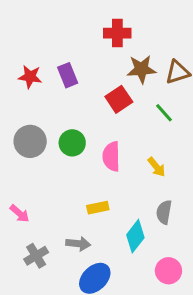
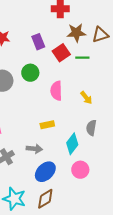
purple rectangle: (68, 75) -> (38, 42), moved
green line: (164, 113) -> (82, 58), moved, turned -48
green circle: (72, 143) -> (30, 73), moved
pink circle: (168, 271) -> (80, 170), moved

